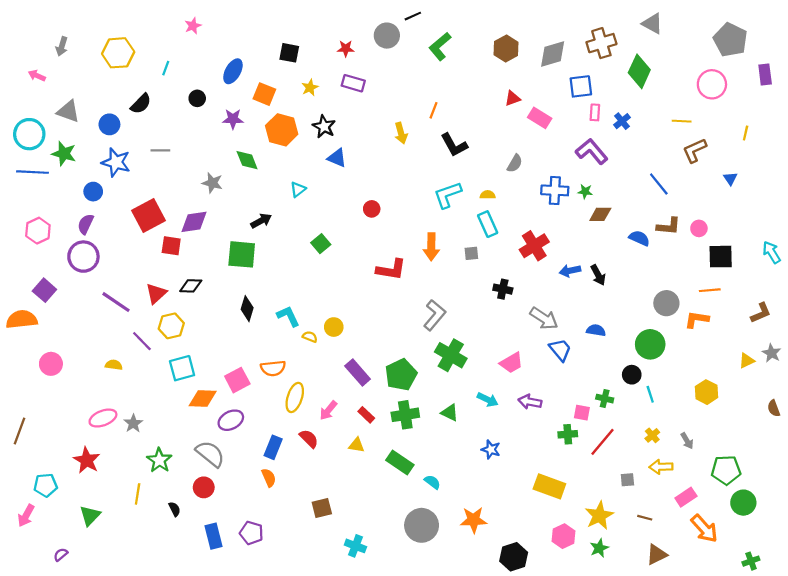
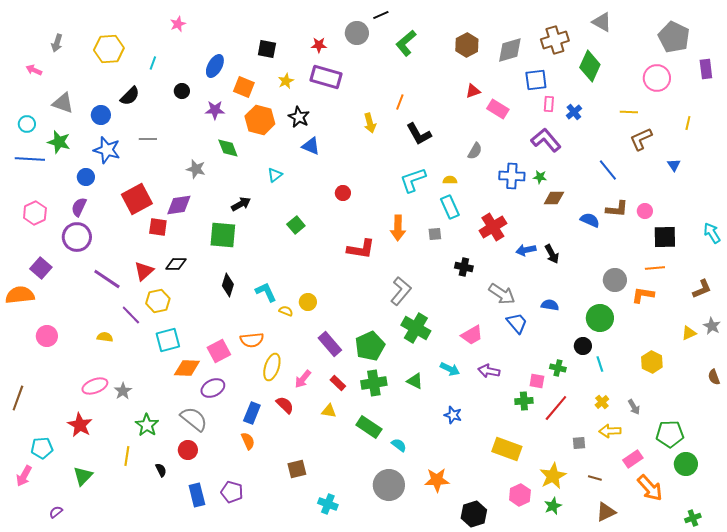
purple rectangle: (353, 83) -> (326, 77), size x1.4
cyan circle: (29, 134) -> (27, 124), size x0.6

